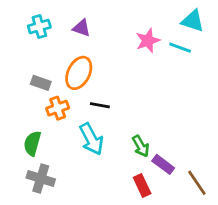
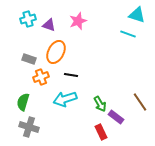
purple triangle: (82, 28) -> (49, 25), moved
pink star: (148, 41) -> (78, 21), moved
cyan arrow: (91, 139) -> (65, 99), turned 100
brown line: (197, 183) -> (140, 102), moved

